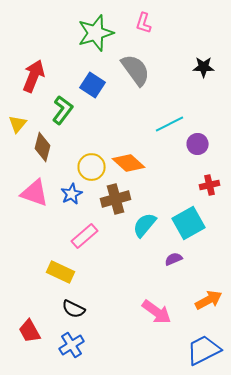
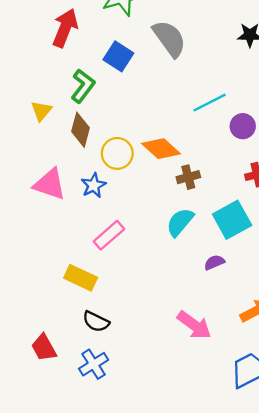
red arrow: (34, 76) -> (65, 28), moved
yellow triangle: (18, 124) -> (41, 111), moved
brown diamond: (43, 147) -> (81, 130), moved
brown cross: (116, 199) -> (188, 177), moved, size x0.7

